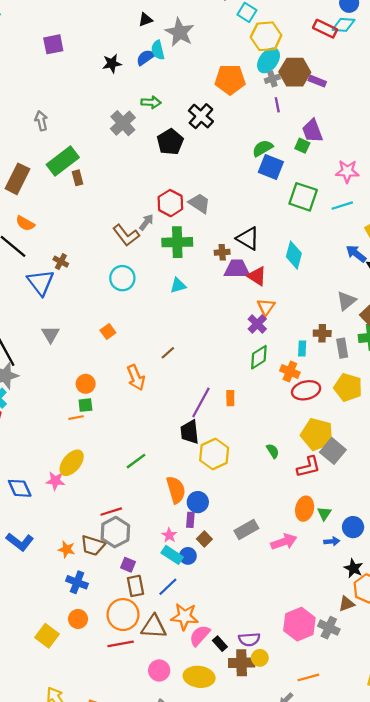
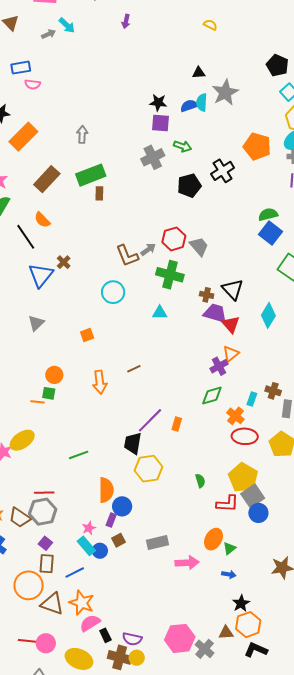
purple square: (53, 44) -> (160, 123), moved
blue circle: (353, 527) -> (258, 513), moved
red line: (121, 644) -> (30, 641), moved

